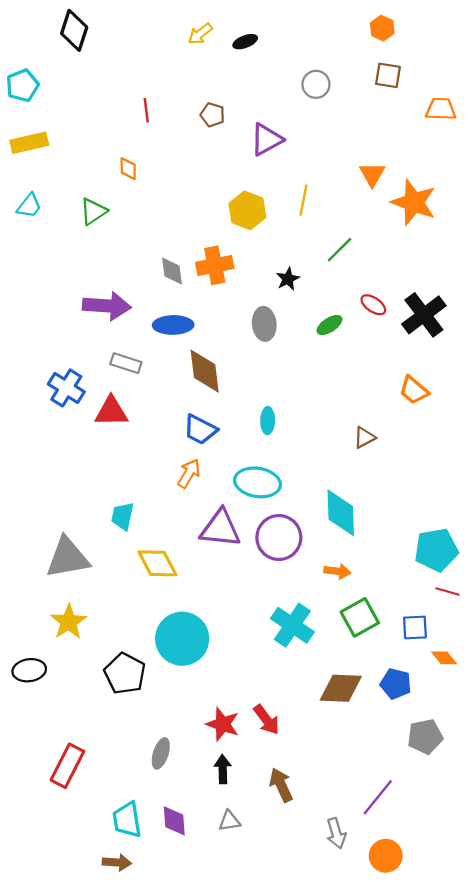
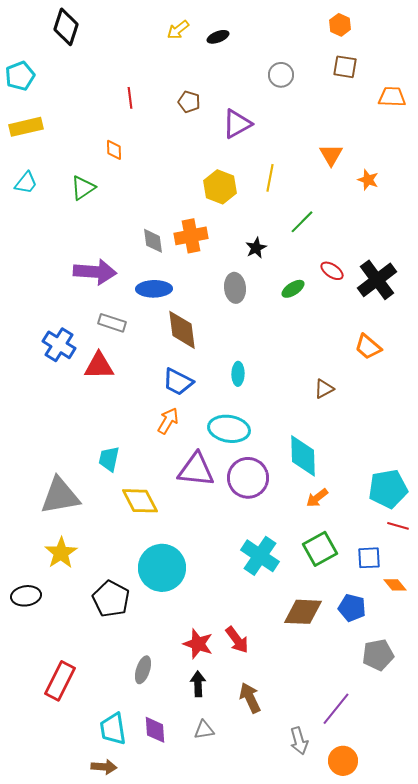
orange star: (414, 202) -> (368, 180), size x0.5
orange arrow: (337, 571) -> (317, 498), moved, turned 135

